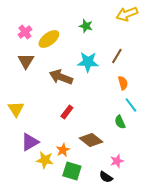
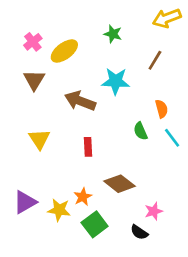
brown line: (117, 56) -> (155, 60), moved
yellow triangle: (16, 109) -> (39, 139), moved
red rectangle: (67, 112) -> (88, 147), turned -40
green semicircle: (120, 122) -> (141, 131), moved
purple triangle: (30, 142) -> (25, 202), moved
green square: (72, 171) -> (95, 224), turned 36

